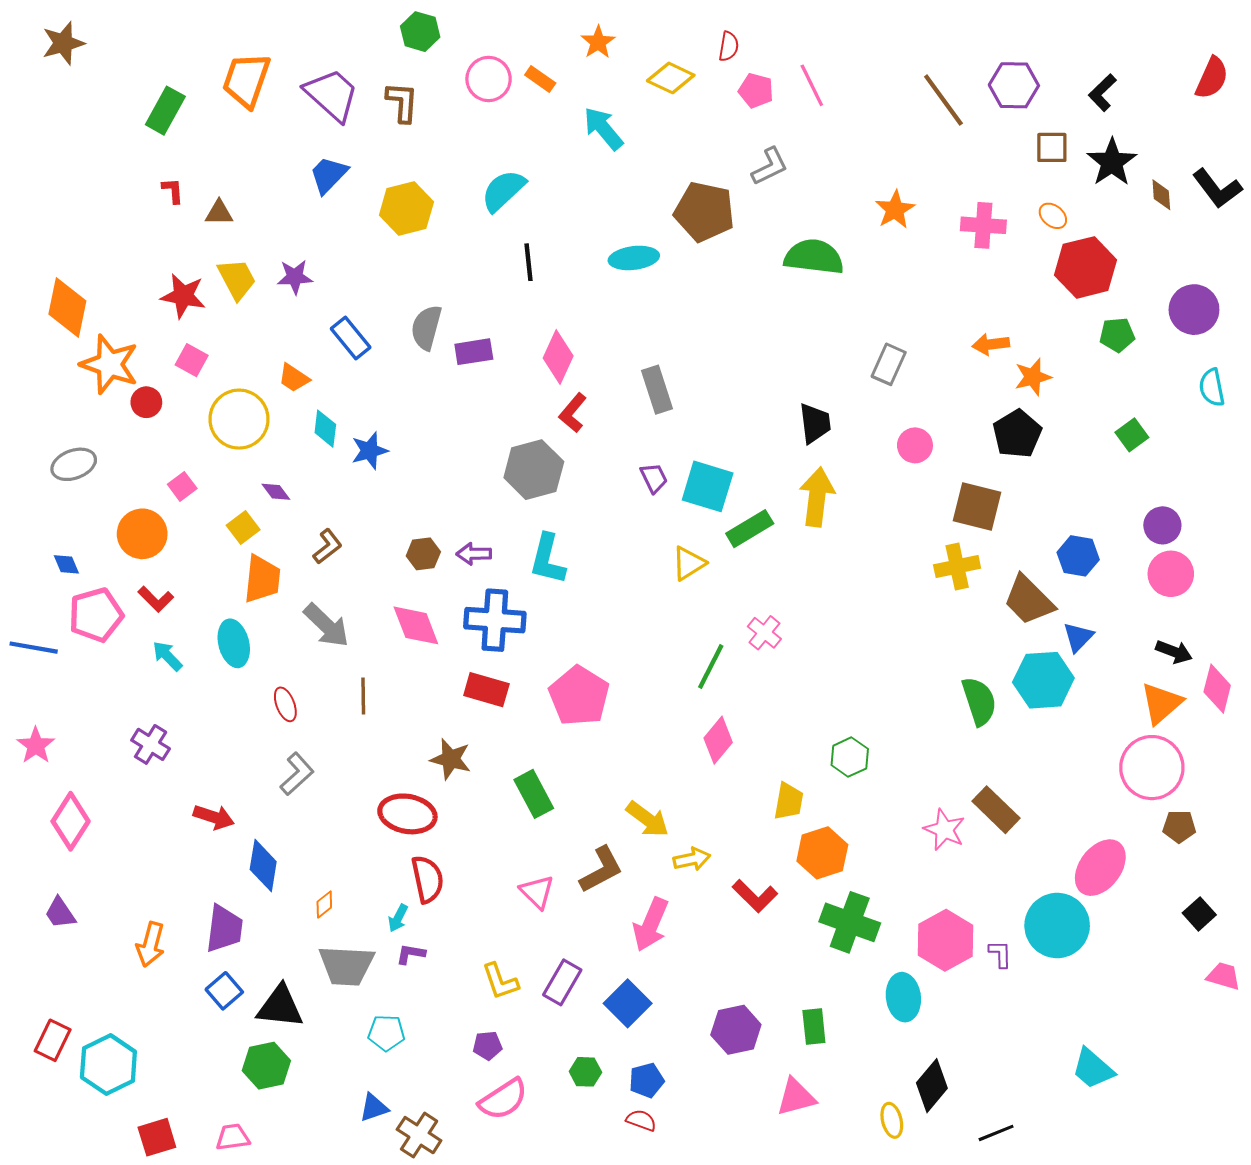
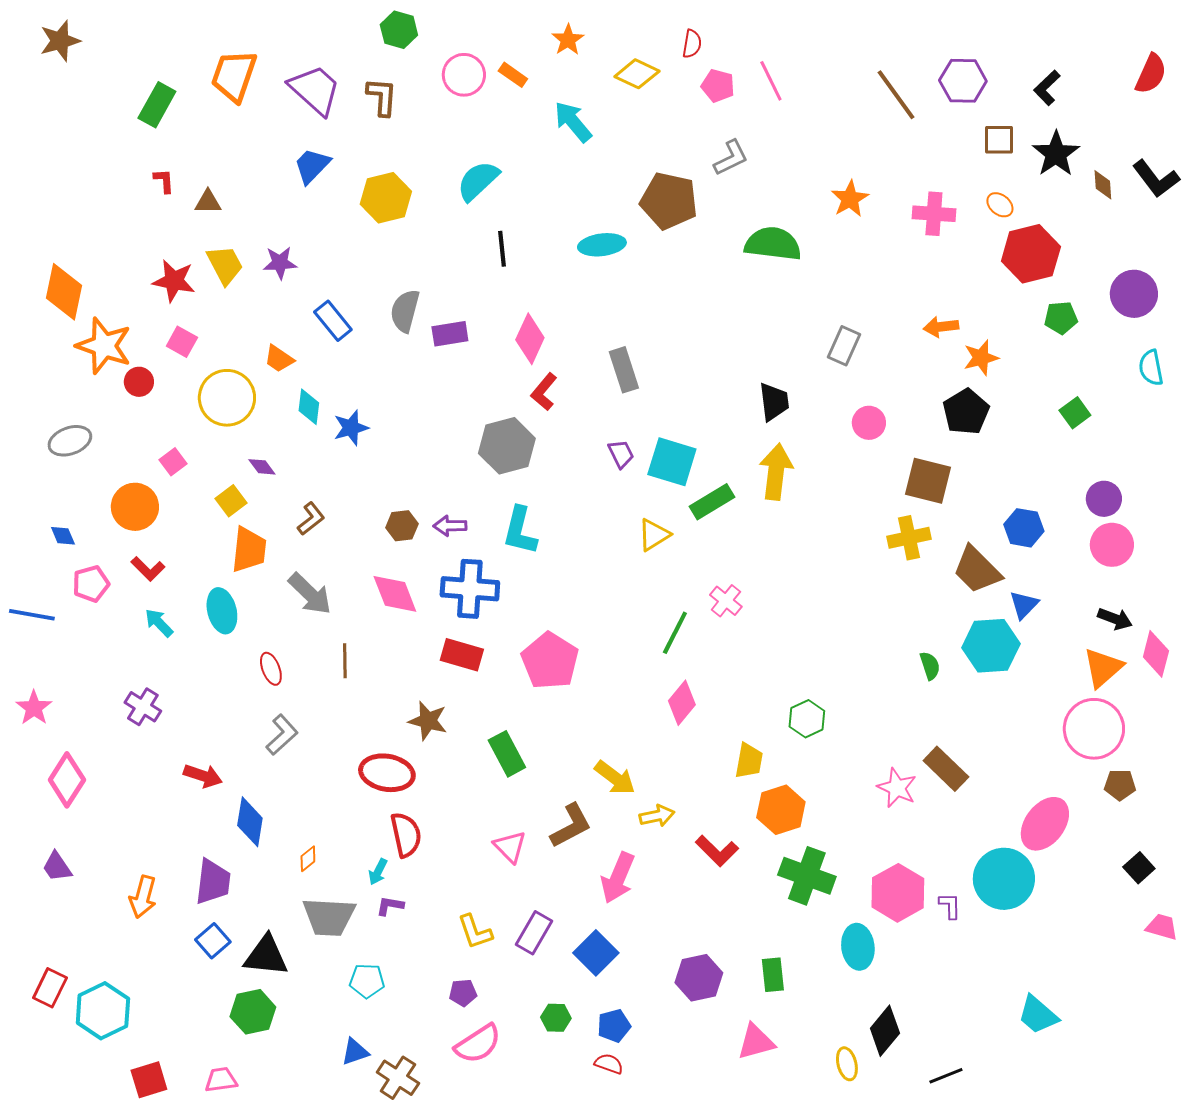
pink pentagon: (96, 615) -> (91, 584), size x0.7
green semicircle: (979, 701) -> (930, 666), size x0.6

